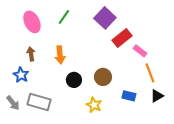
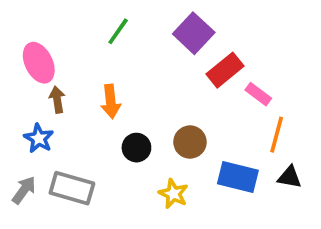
pink ellipse: (32, 22) -> (39, 63), moved
orange line: (150, 73) -> (277, 135), turned 36
blue rectangle: (129, 96) -> (238, 177), size x1.5
black triangle: (157, 96) -> (290, 177), turned 40
gray arrow: (13, 103) -> (24, 190), turned -105

